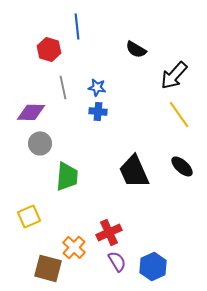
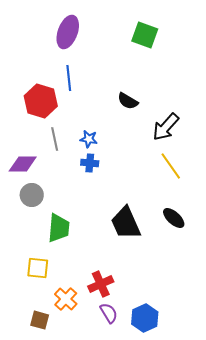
red hexagon: (49, 49) -> (41, 101), size x1.4
yellow square: (29, 216) -> (38, 268), moved, turned 30
brown square: (48, 268) -> (40, 320), size x0.7

